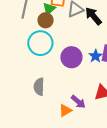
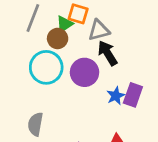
black arrow: (93, 16) -> (108, 53), moved
purple circle: (71, 57) -> (85, 72), moved

